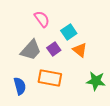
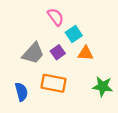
pink semicircle: (42, 19) -> (56, 17), moved
orange triangle: (80, 50) -> (86, 53), turned -35

